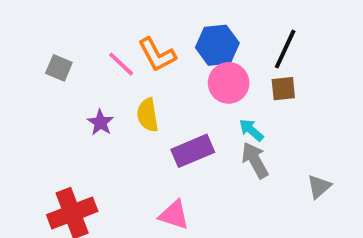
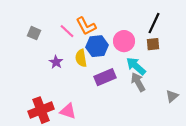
blue hexagon: (217, 45) -> (97, 46), moved
cyan arrow: (251, 130) -> (136, 66), size x1.5
pink triangle: (174, 215) -> (68, 111), moved

